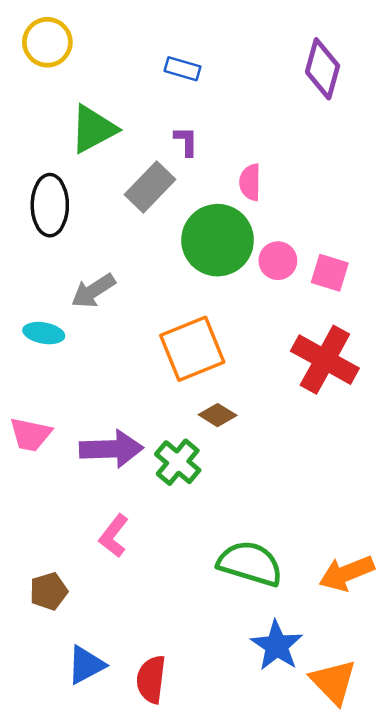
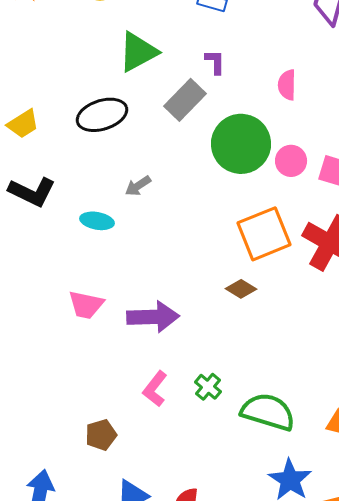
pink semicircle: (250, 182) -> (287, 85), moved
black ellipse: (50, 205) -> (102, 115), turned 72
gray arrow: (93, 291) -> (138, 186), size x0.7
orange square: (192, 349) -> (264, 234), moved
green cross: (178, 462) -> (208, 387), moved, size x0.7

